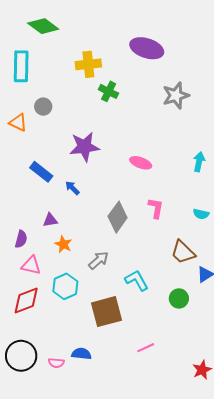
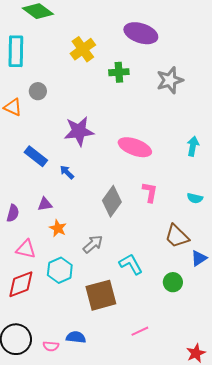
yellow cross: (88, 64) -> (83, 49), turned -30
green cross: (109, 91) -> (119, 72), moved, turned -30
pink ellipse: (141, 163) -> (135, 147), size x1.5
purple semicircle: (21, 239) -> (13, 213), moved

